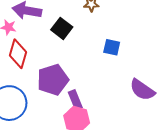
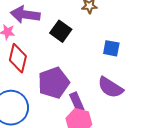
purple semicircle: (142, 90) -> (110, 87), moved

